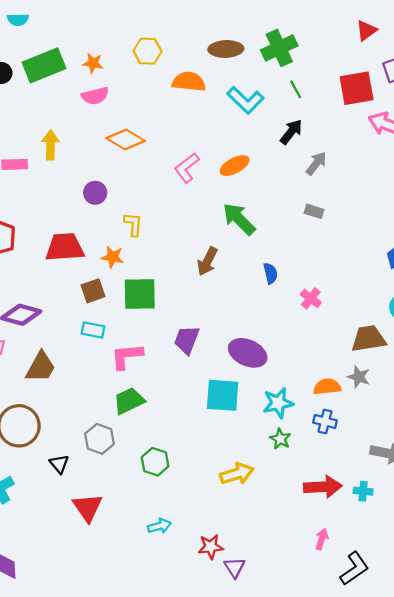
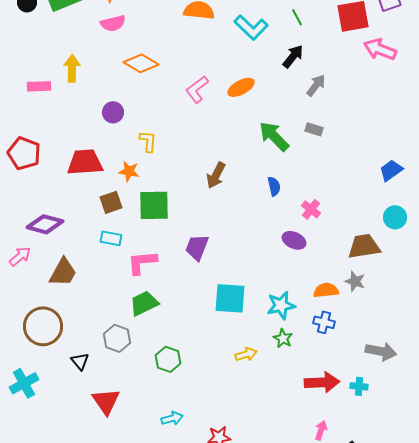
green arrow: (239, 219) -> (274, 136), moved
purple ellipse: (248, 353) -> (294, 240), moved, size x0.7
yellow arrow: (237, 474) -> (246, 354), moved, size x0.7

